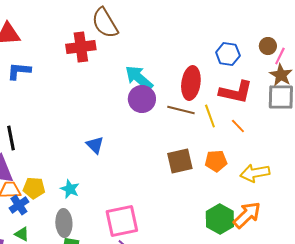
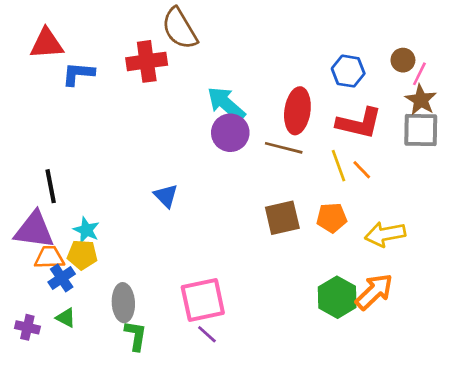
blue L-shape: (19, 71) -> (78, 74), moved
yellow line: (210, 116) -> (339, 166), moved
cyan star: (70, 189) -> (86, 230), moved

